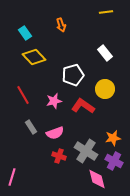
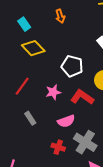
white pentagon: (73, 75) -> (72, 66), turned 30
red line: (23, 95) -> (22, 86), turned 66
pink semicircle: (55, 133) -> (66, 121), moved

